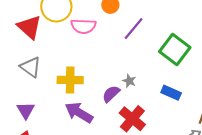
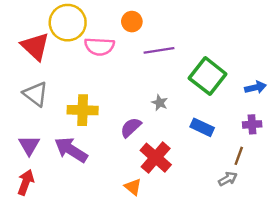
purple line: (134, 29) -> (159, 50), turned 40
gray star: (129, 81) -> (160, 103), moved
purple arrow: (79, 113) -> (71, 150), moved

